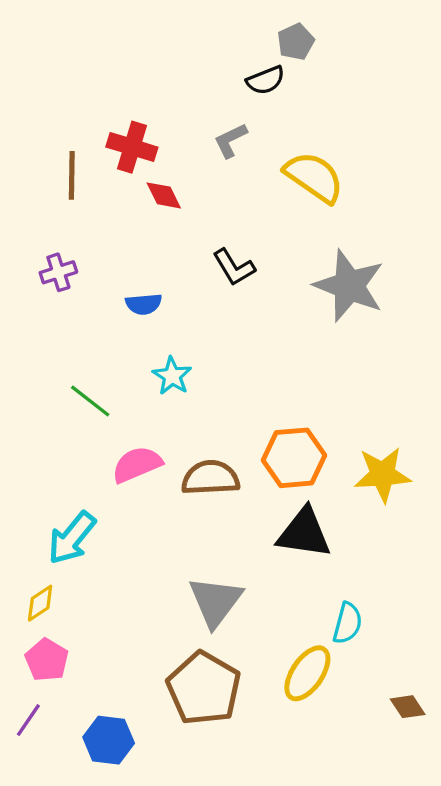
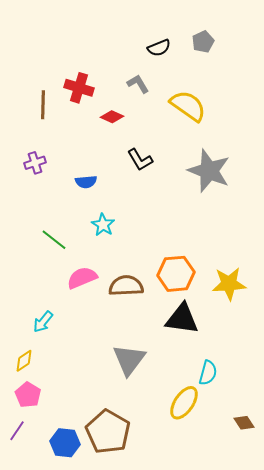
gray pentagon: (296, 42) -> (203, 42), moved
gray L-shape: (231, 140) -> (138, 84), turned 85
red diamond: (164, 195) -> (112, 117), moved, turned -40
cyan arrow: (72, 538) -> (43, 322), size x0.7
brown pentagon: (204, 688) -> (108, 432), moved

